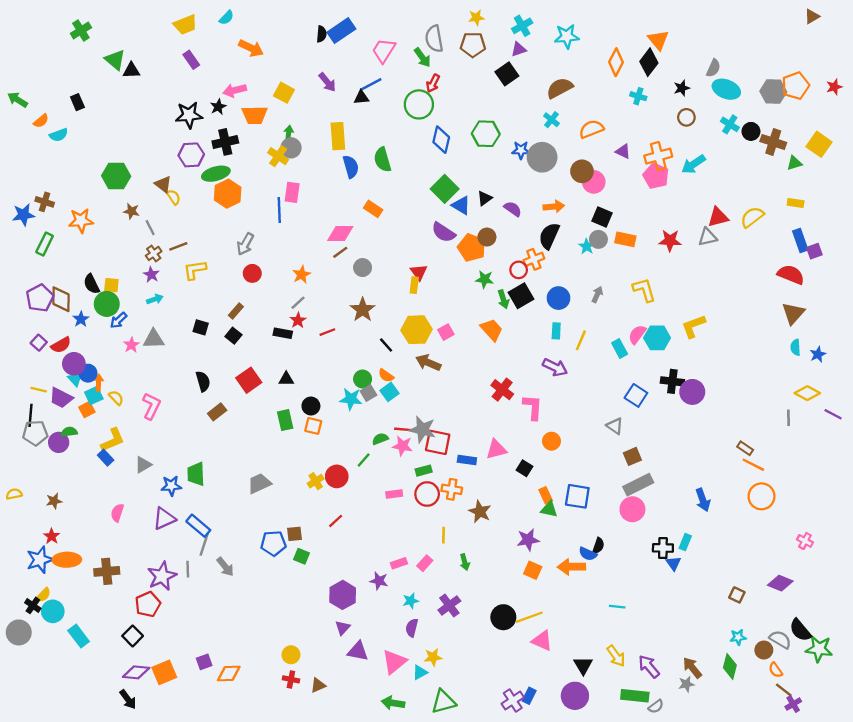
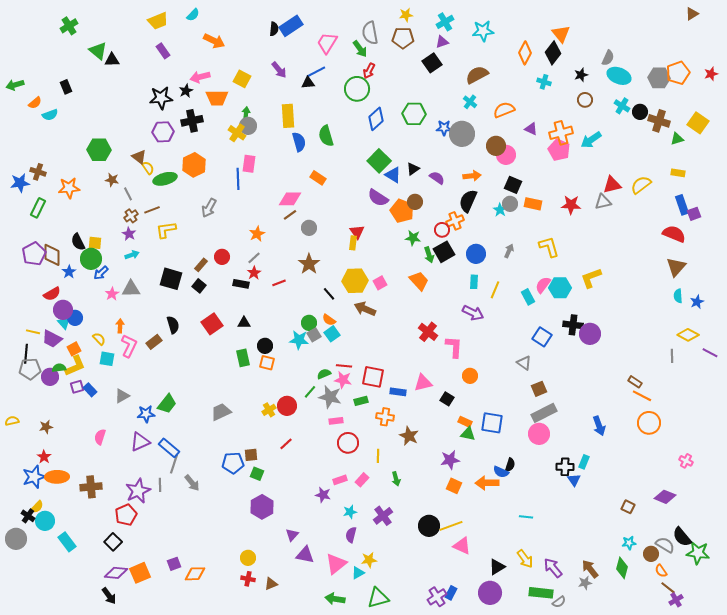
green arrow: (18, 100) -> (15, 85), turned -48
blue diamond: (441, 140) -> (376, 119), turned 35
green ellipse: (216, 174) -> (165, 179), moved
red circle: (252, 273) -> (222, 257), moved
black square: (201, 327) -> (171, 279), size x1.6
purple square: (39, 343) -> (77, 387), moved, turned 32
orange arrow: (99, 383) -> (120, 326), moved
cyan square: (94, 395) -> (107, 359), moved, turned 35
brown rectangle: (217, 412) -> (154, 342), moved
gray star: (422, 429) -> (330, 397), moved
yellow L-shape: (113, 440) -> (75, 366), moved
green trapezoid: (196, 474) -> (167, 404), turned -140
red circle: (427, 494) -> (348, 443), moved
orange rectangle: (546, 495) -> (465, 422), turned -40
purple hexagon: (343, 595) -> (262, 507), moved
black triangle: (583, 665) -> (497, 567), turned 30

